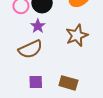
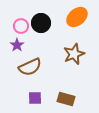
purple star: (38, 26) -> (17, 45), moved

